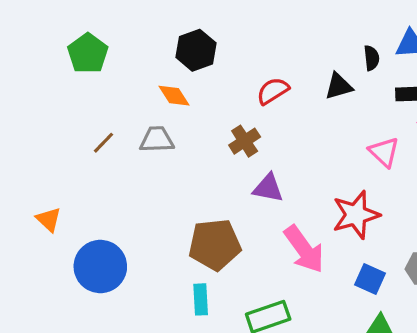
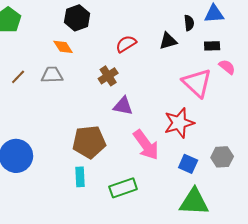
pink triangle: (384, 152) -> (197, 83), size x1.5

